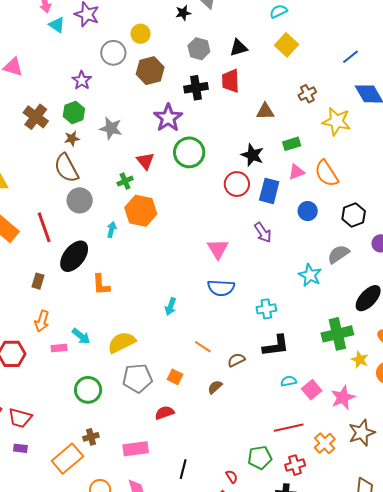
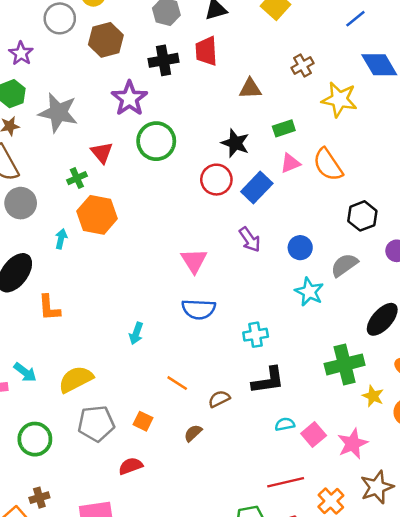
gray star: (111, 128) -> (58, 113), size x1.4
blue rectangle: (269, 191) -> (257, 188), turned 30
blue circle: (308, 211) -> (300, 248), moved

